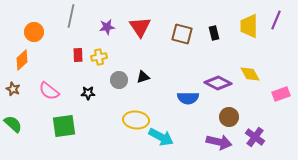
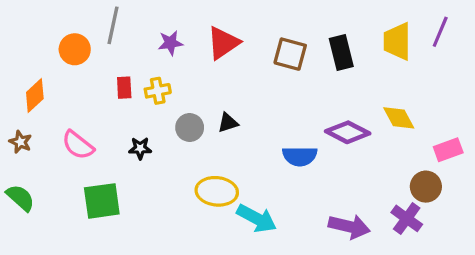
red triangle: (140, 27) -> (223, 43), turned 30
orange circle: (34, 32) -> (75, 49), moved
black rectangle: (214, 33) -> (341, 52), size x1.5
brown circle: (229, 117) -> (426, 187), moved

